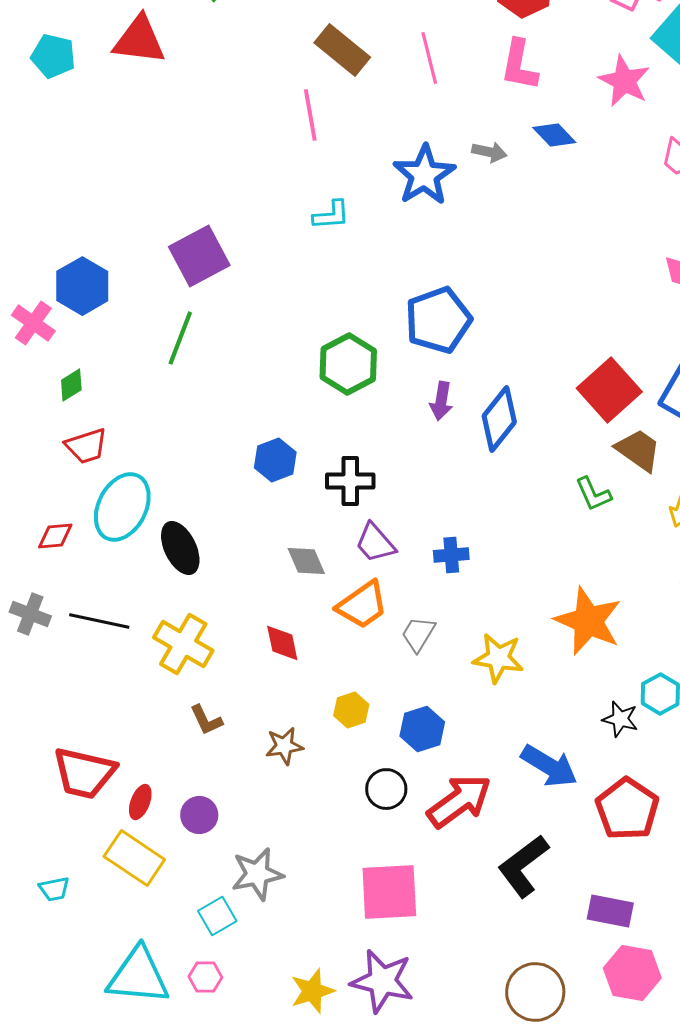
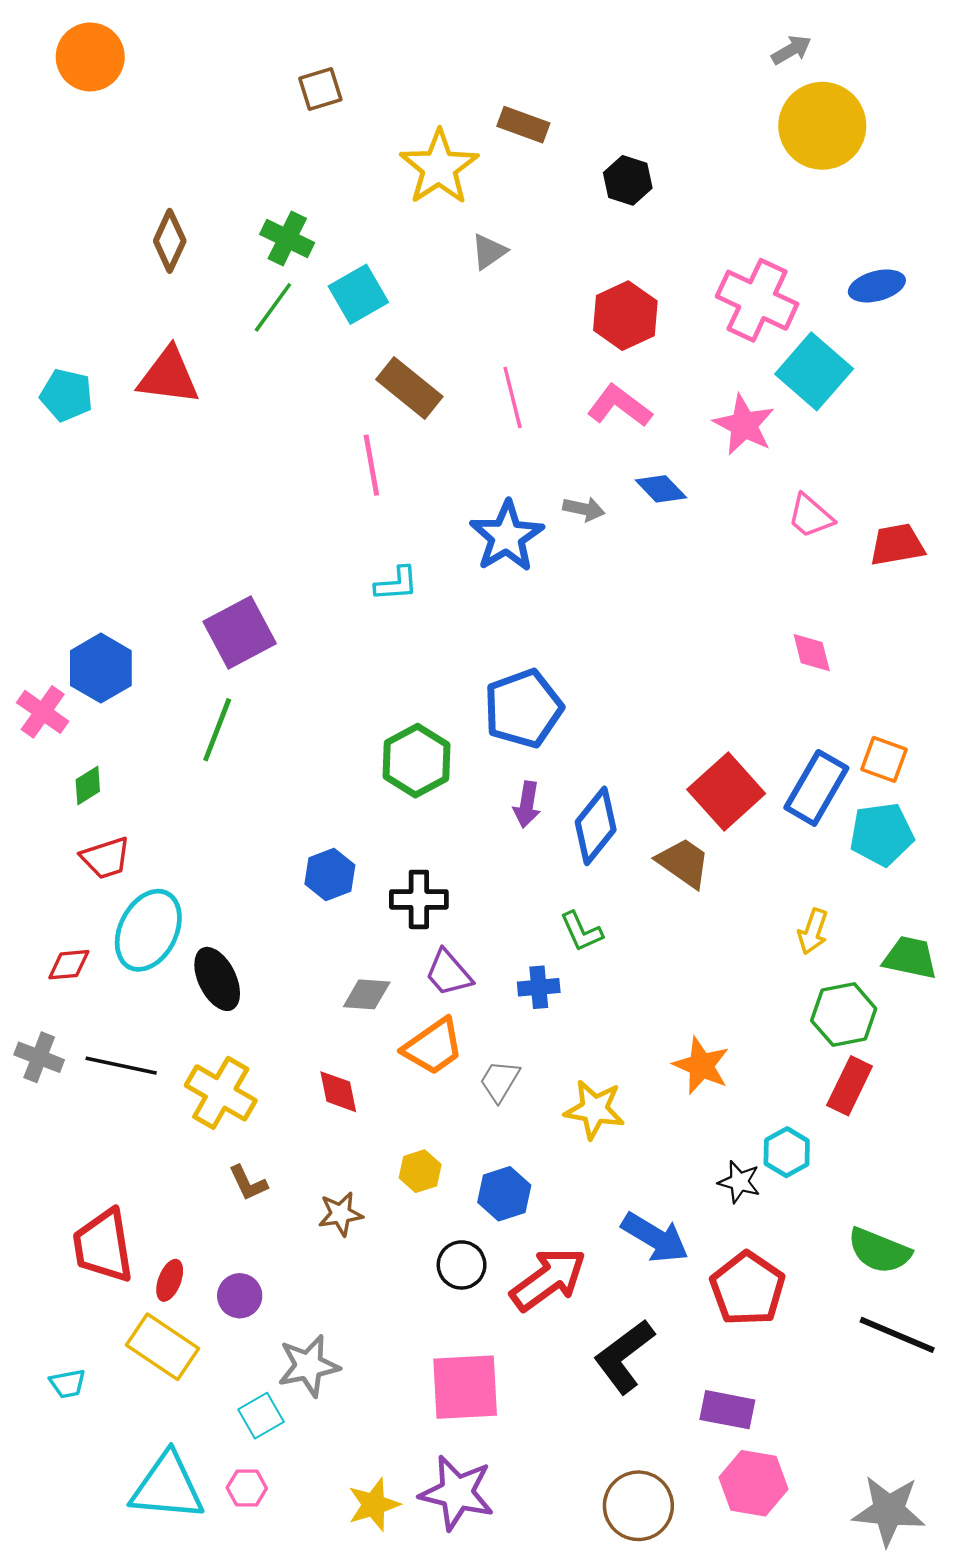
pink L-shape: (519, 65) -> (619, 406), turned 116
brown trapezoid: (638, 450) -> (683, 863), moved
green L-shape: (593, 494) -> (581, 931), moved
gray diamond: (306, 561) -> (367, 994), turned -63
orange star: (588, 621) -> (701, 1066), size x0.7
red trapezoid: (84, 773) -> (103, 1246), turned 68

